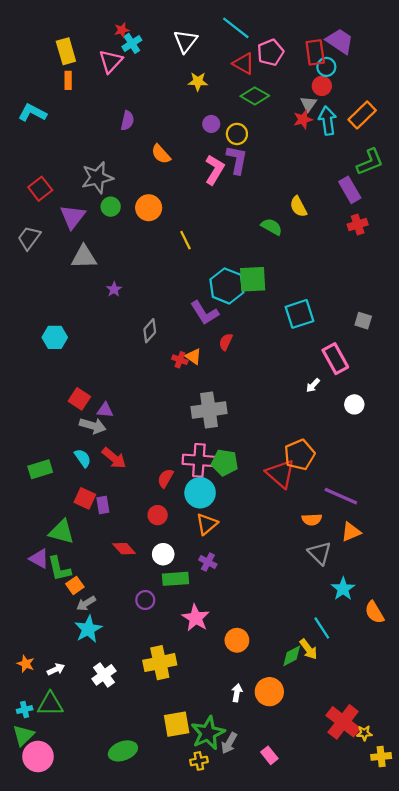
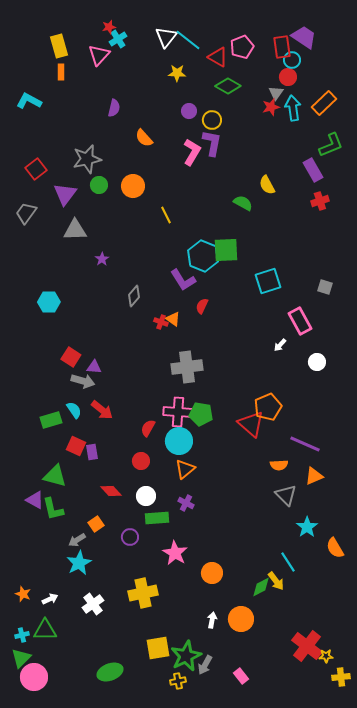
cyan line: (236, 28) -> (188, 40), moved
green rectangle: (40, 469) -> (51, 420), moved
orange square: (75, 585) -> (96, 524), moved

